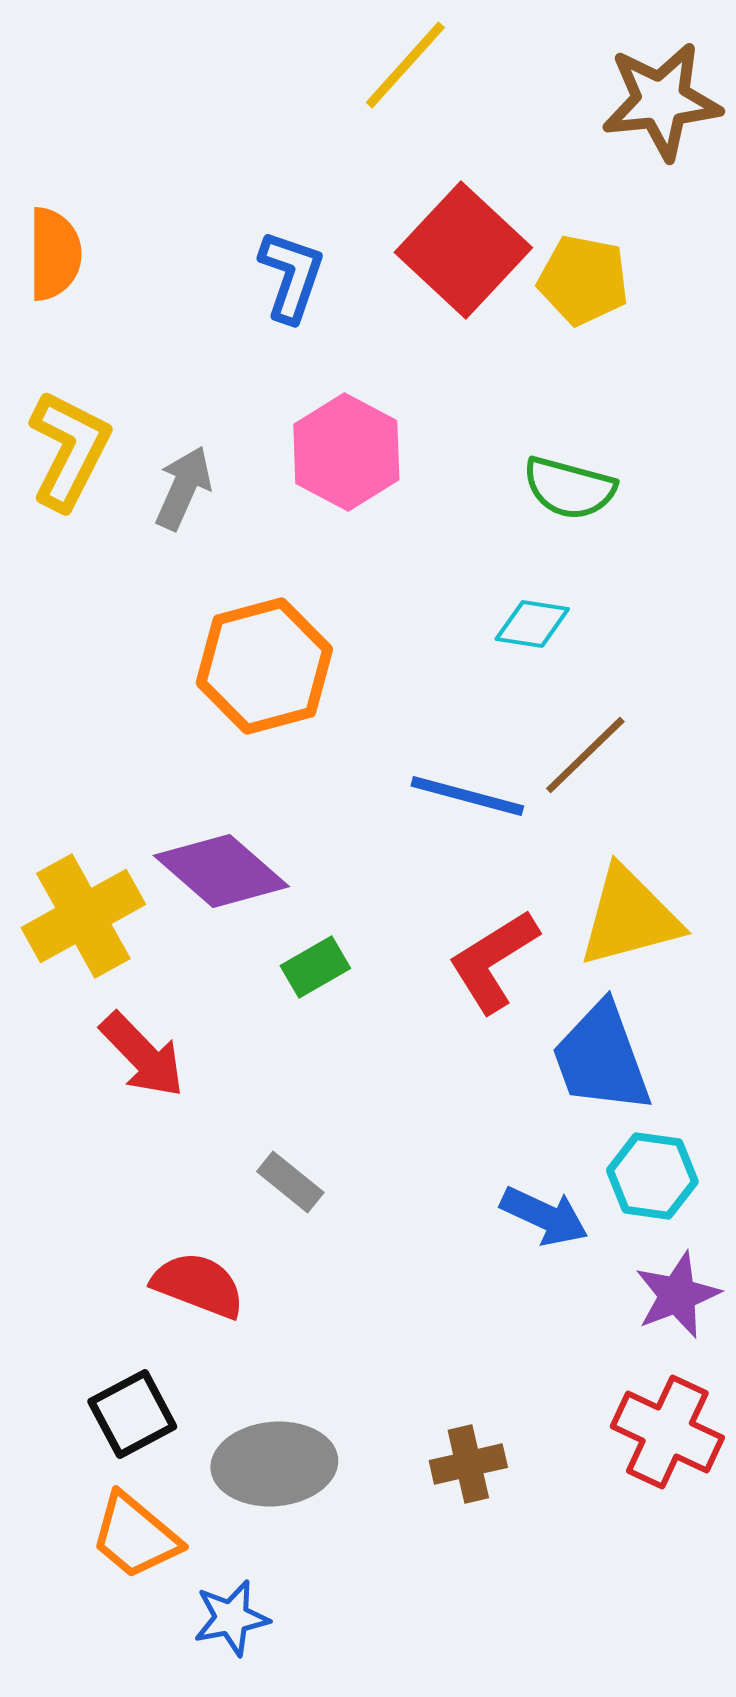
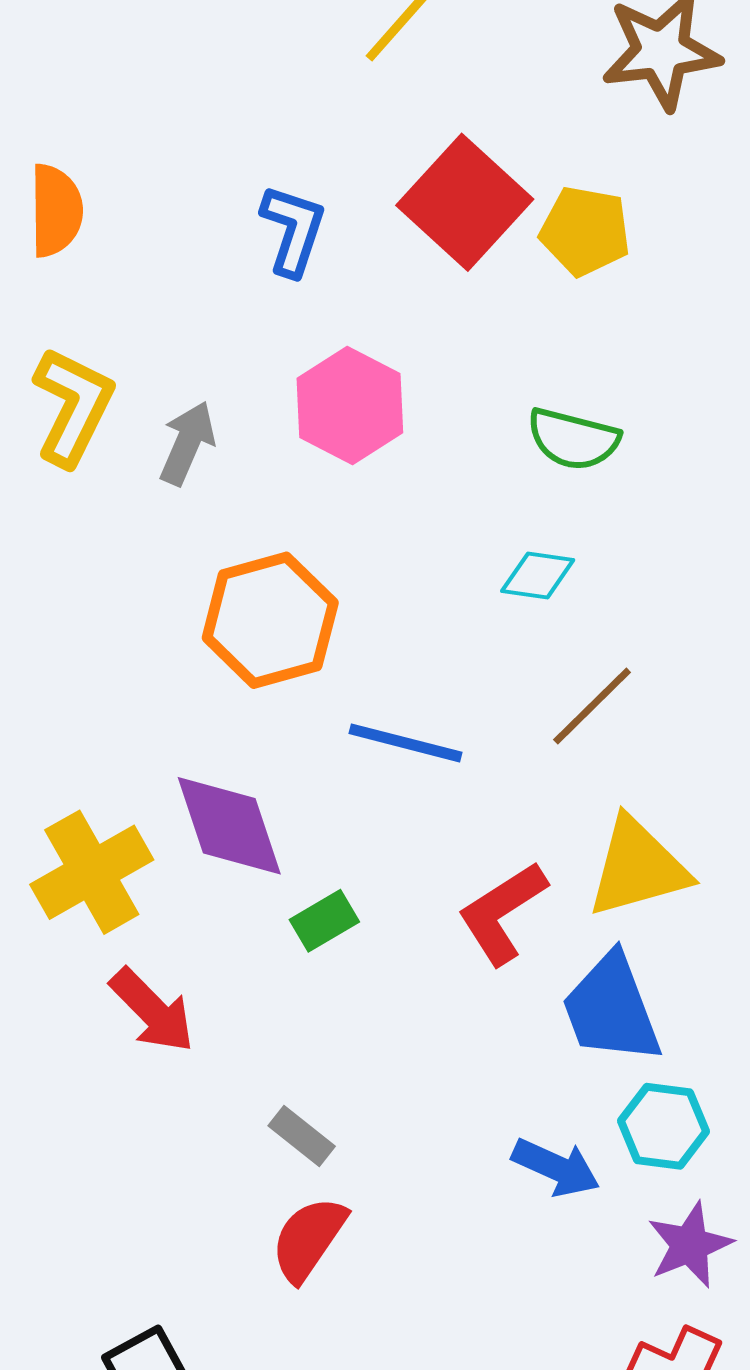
blue line: (467, 796) -> (405, 743), moved
purple diamond: (221, 871) -> (229, 826), turned 31
red semicircle: (198, 1285) -> (309, 1239), moved, turned -76

